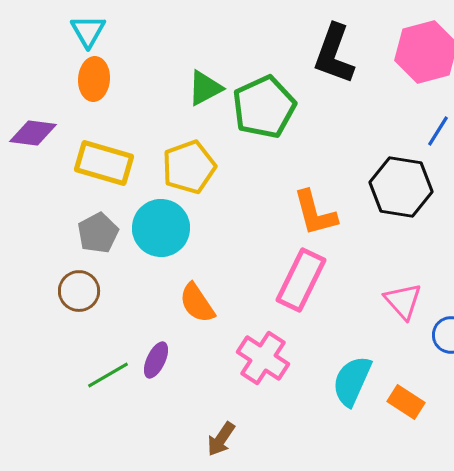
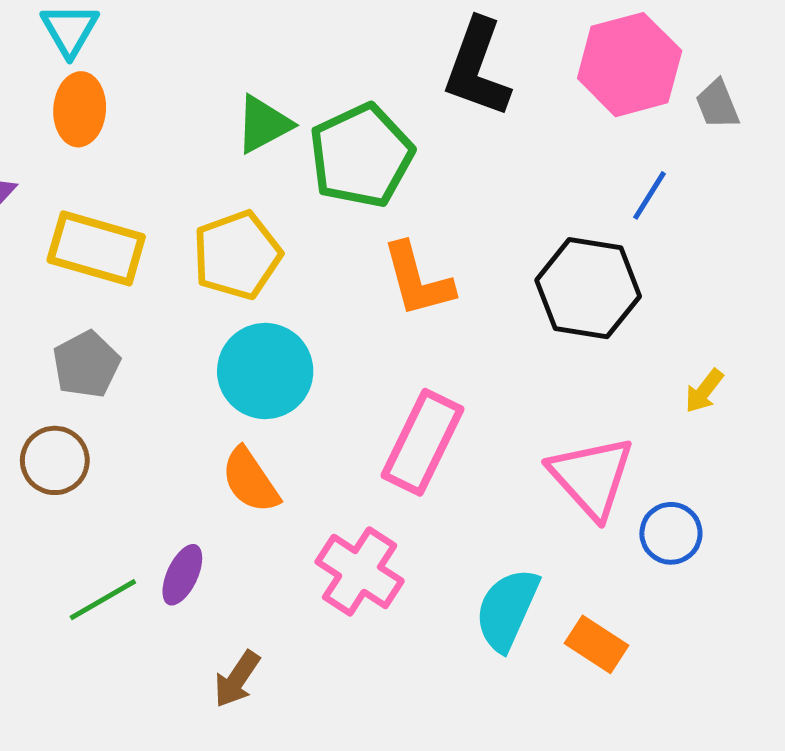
orange L-shape: (315, 213) -> (418, 280), moved
cyan circle: (161, 228) -> (265, 371), moved
pink triangle: (403, 301) -> (591, 477), size x1.4
brown arrow: (221, 439) -> (237, 679), moved

